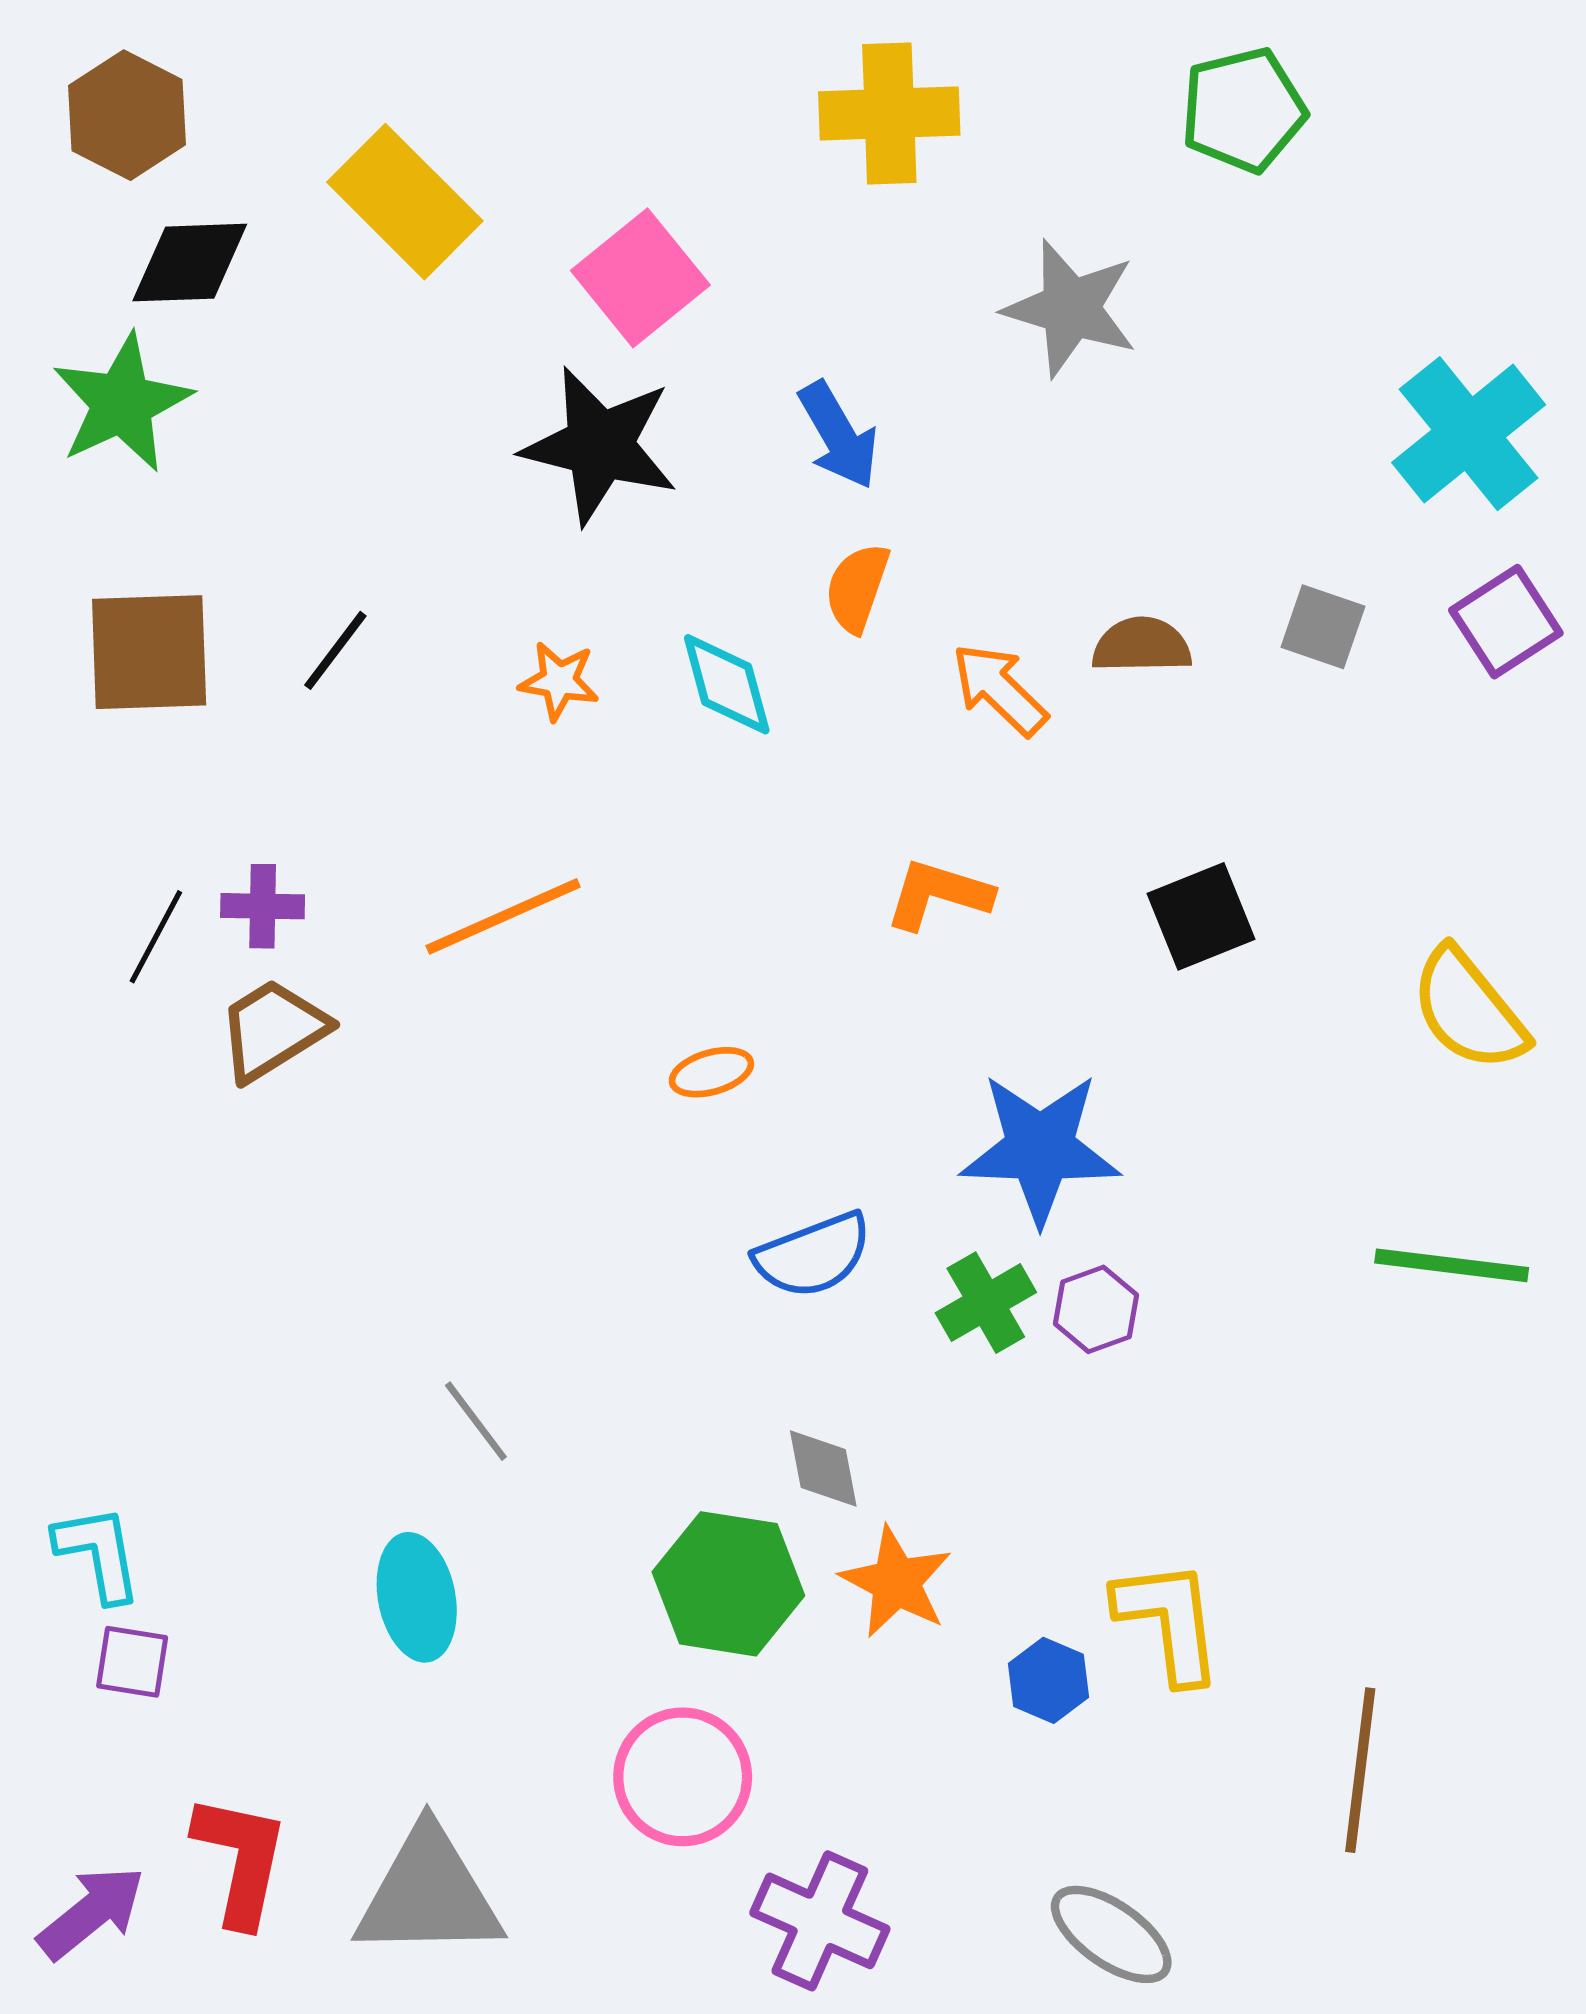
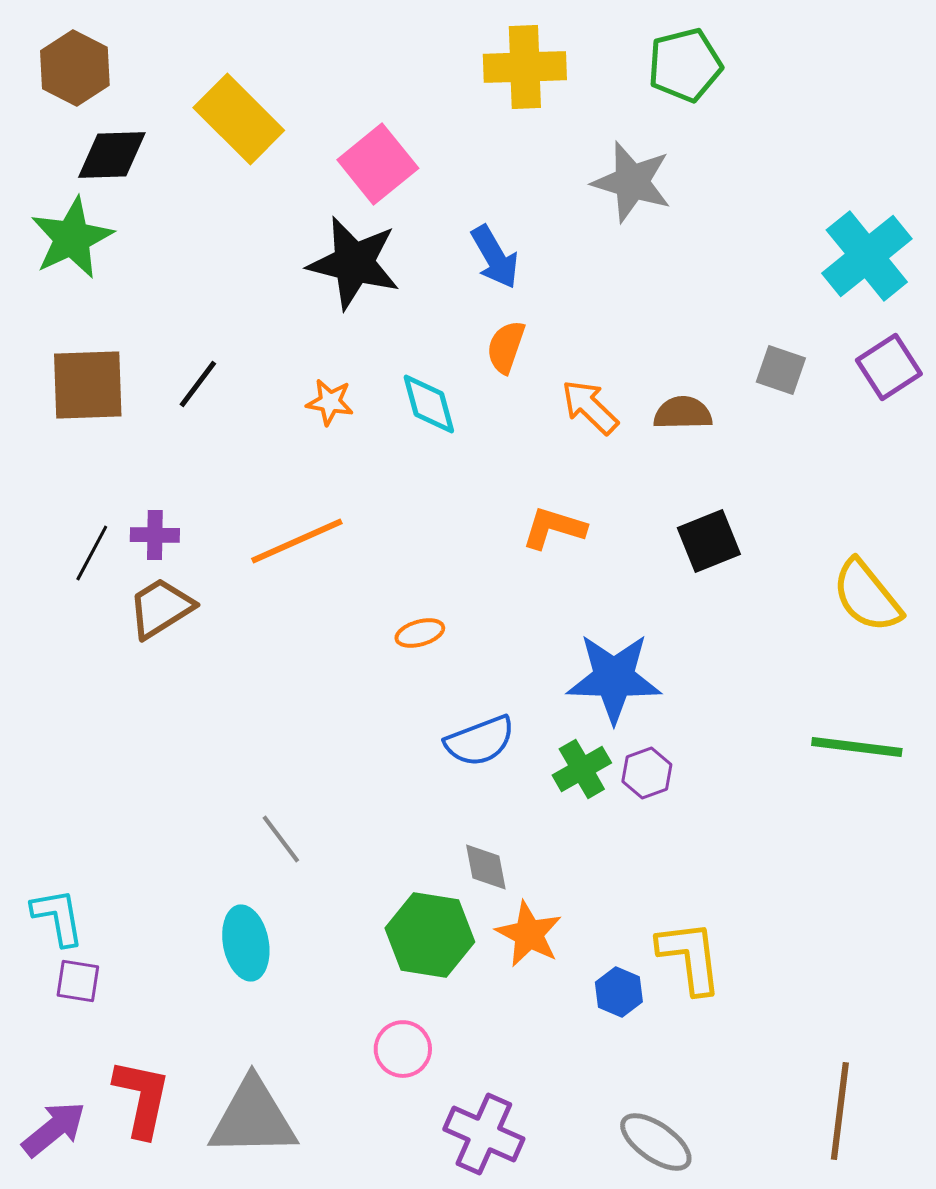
green pentagon: (1243, 110) -> (685, 65), moved
brown semicircle: (1142, 645) -> (683, 413), moved
brown line: (1360, 1770) -> (840, 1111), moved
pink circle: (683, 1777) -> (403, 1049), size x0.7

